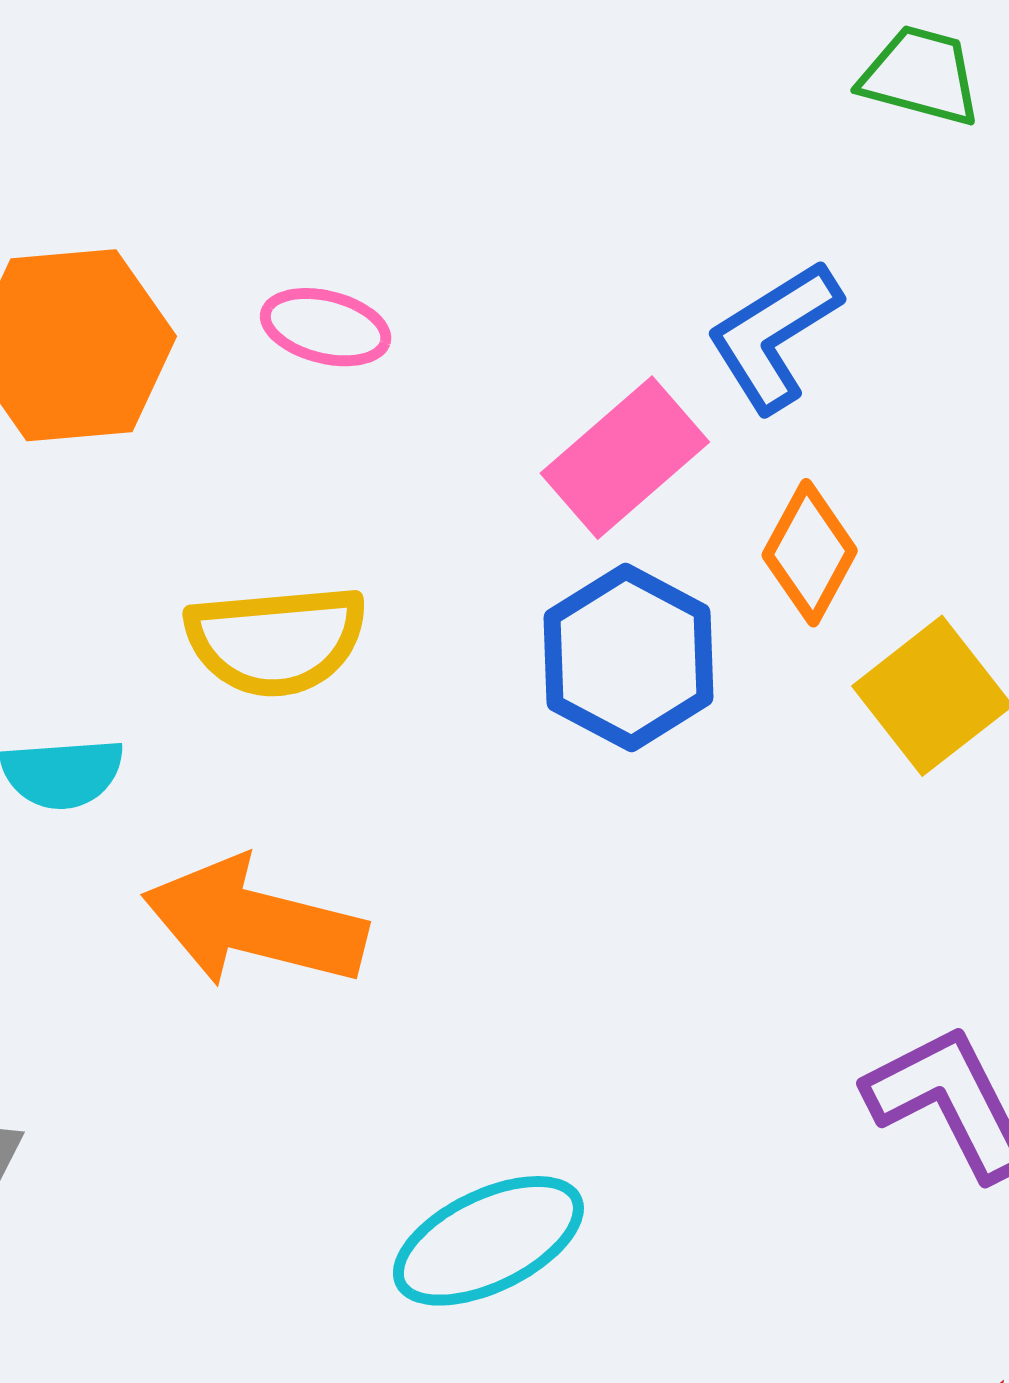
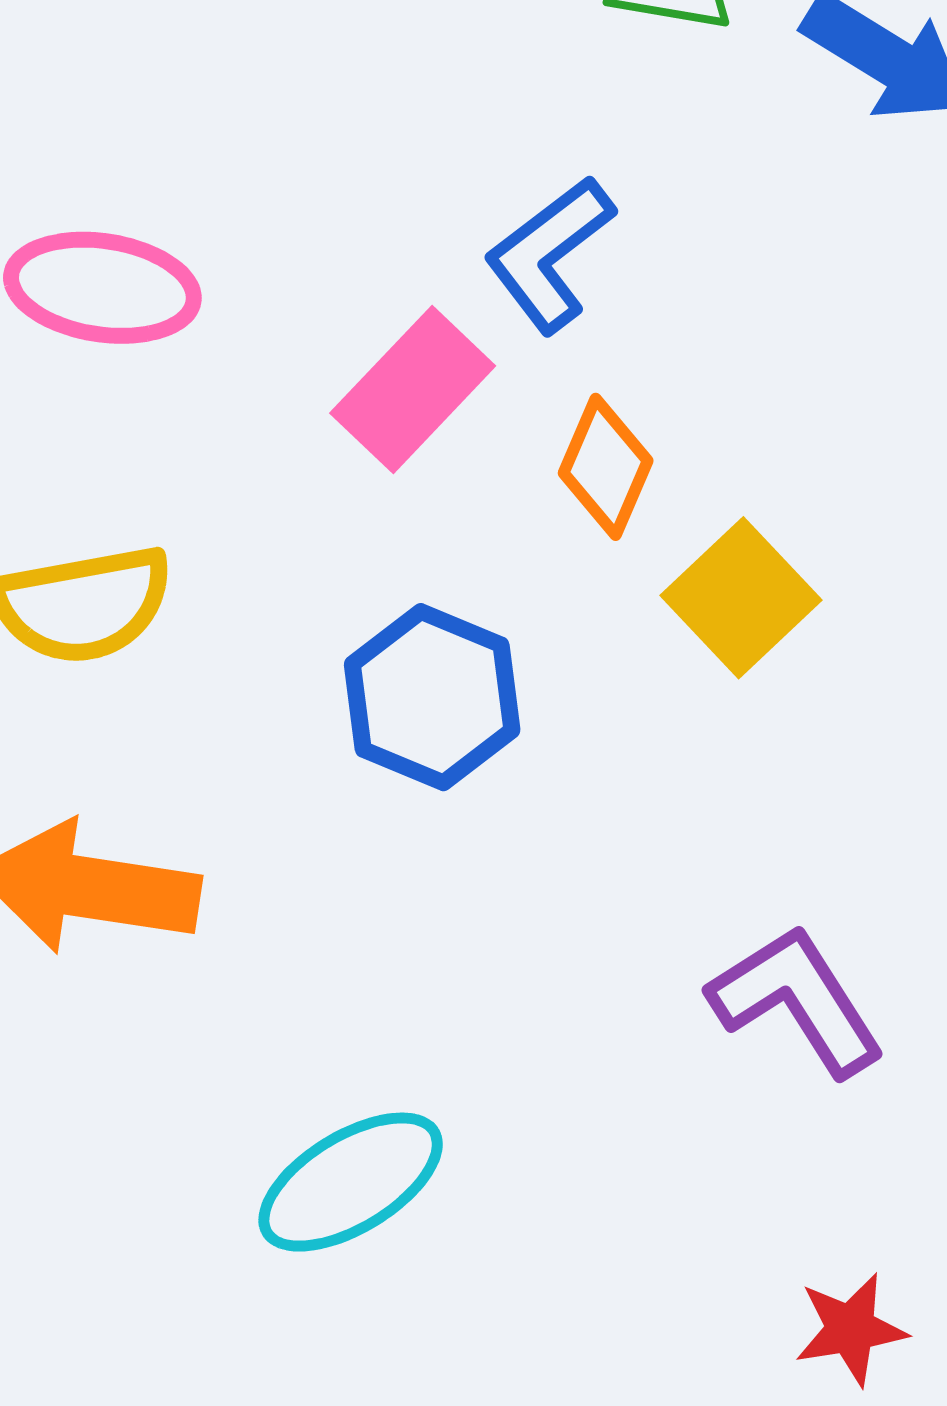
pink ellipse: (326, 327) -> (102, 288), size x1.5
blue hexagon: (629, 658) -> (432, 697), moved

